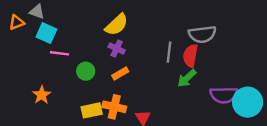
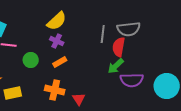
gray line: (169, 52) -> (103, 34), moved
purple semicircle: (224, 95) -> (132, 80), moved
yellow rectangle: (92, 110) -> (13, 93), moved

